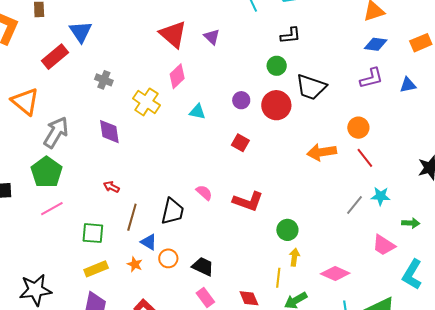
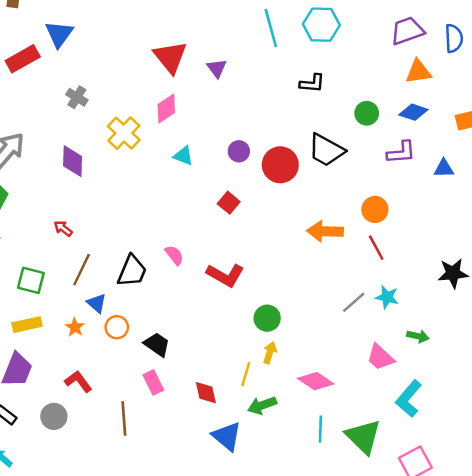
green circle: (277, 66) -> (367, 113), moved

